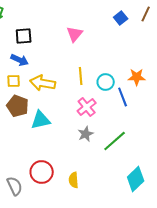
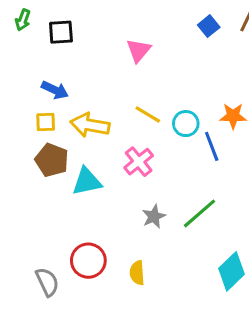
black square: (24, 36) -> (61, 32), moved
yellow line: (81, 76) -> (148, 114), turned -54
pink cross: (87, 107) -> (139, 162), moved
gray star: (86, 134) -> (154, 216), moved

